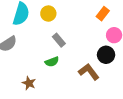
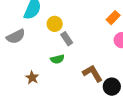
yellow circle: (48, 14) -> (55, 24), moved
black circle: (106, 55) -> (112, 87), moved

